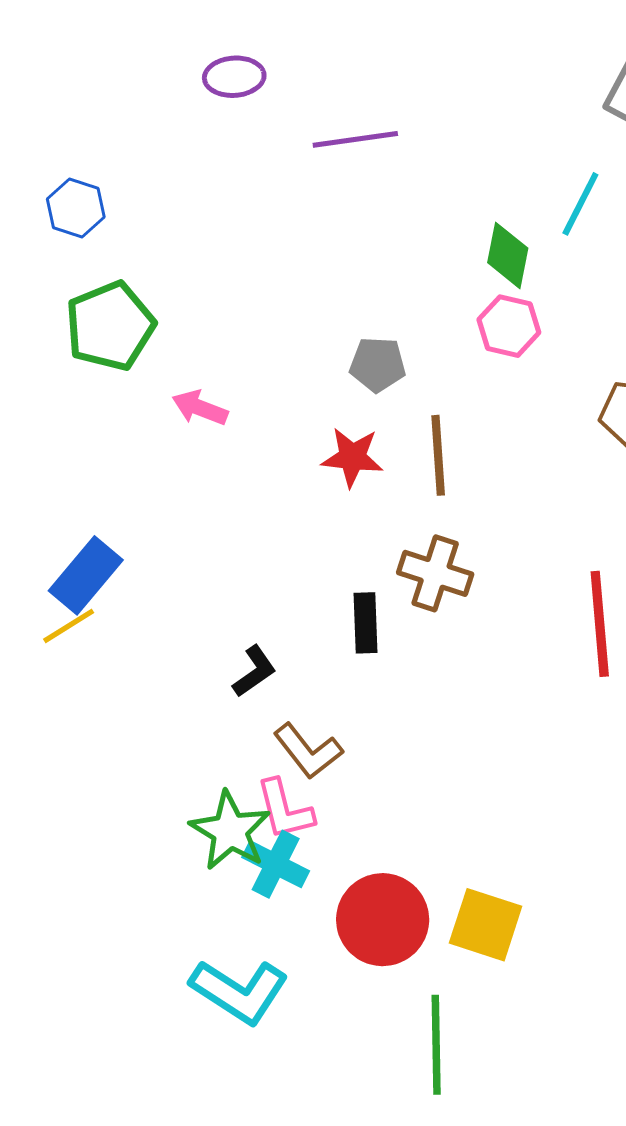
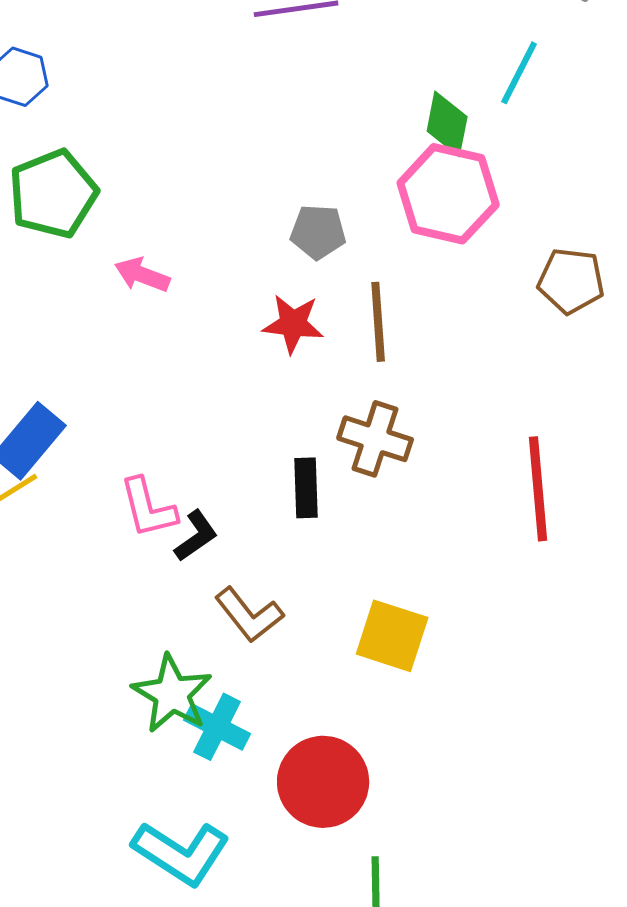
pink hexagon: (509, 326) -> (448, 194), size x1.6
pink L-shape: (285, 810) -> (148, 508), moved
yellow square: (486, 925) -> (392, 636), moved

